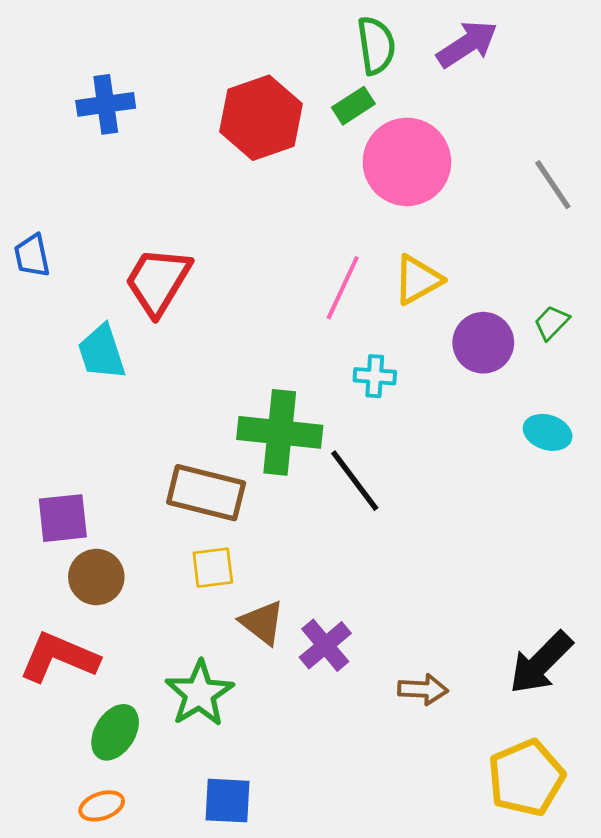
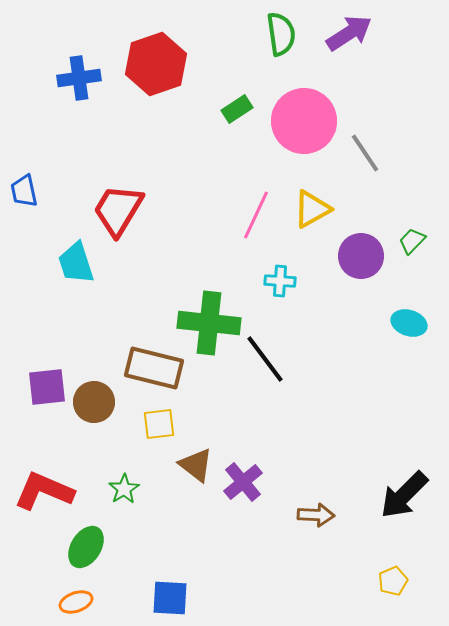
green rectangle: (353, 106) -> (237, 109), moved
red hexagon: (261, 118) -> (156, 64), moved
gray line: (553, 185) -> (365, 153), moved
brown circle: (96, 577) -> (94, 402), moved
green star: (199, 693) -> (124, 489), moved, size x0.6
yellow pentagon: (526, 778) -> (393, 581), size x0.5

